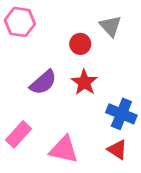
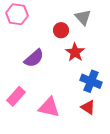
red star: (84, 82) -> (75, 52), moved

